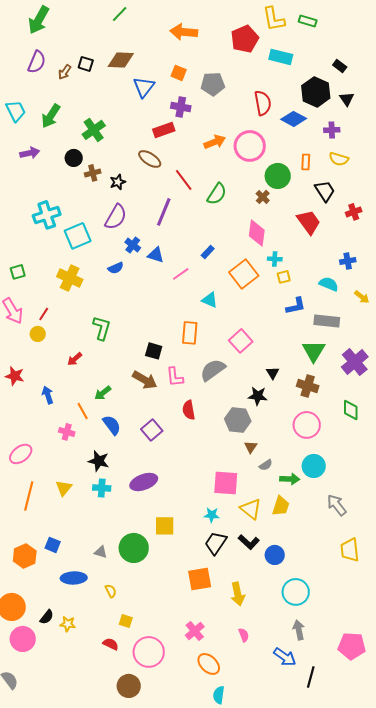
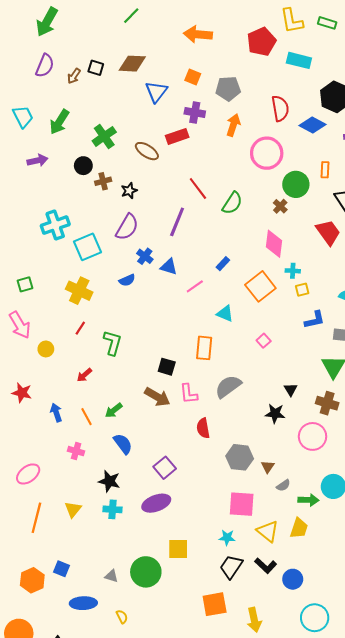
orange arrow: (215, 142) -> (233, 125), moved, turned -50
brown ellipse: (150, 159) -> (147, 151), moved
red line: (44, 314) -> (80, 328), moved
pink square: (241, 341) -> (264, 341), moved, size x0.6
orange line: (83, 411) -> (86, 417), moved
gray hexagon: (238, 420) -> (240, 457), moved
pink circle: (307, 425) -> (313, 436), moved
purple square: (152, 430) -> (165, 468), moved

